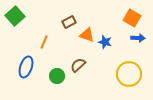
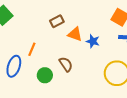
orange line: (44, 42) -> (32, 49), moved
brown semicircle: (78, 65) -> (66, 64), turned 98

